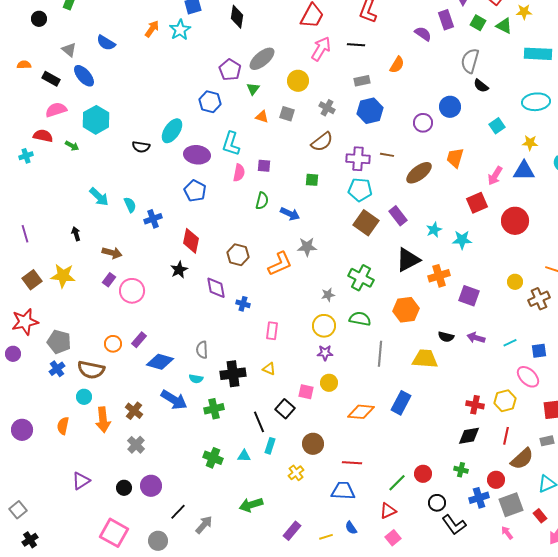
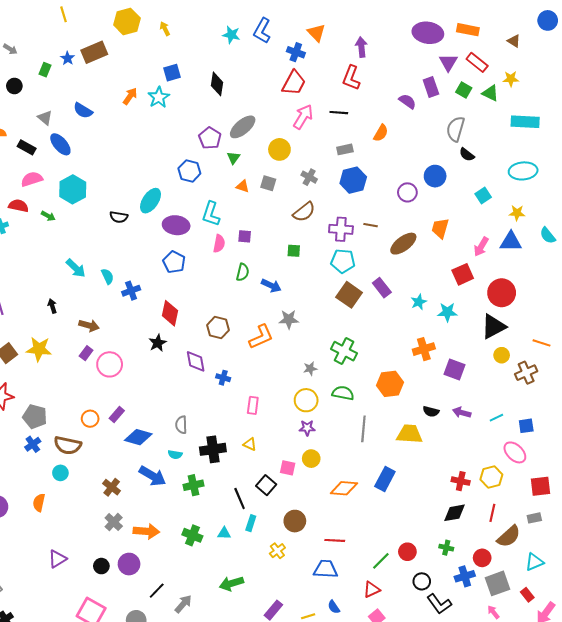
black triangle: (408, 260) -> (493, 327), moved
orange arrow: (103, 420) -> (146, 531), moved, turned -80

